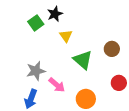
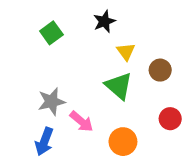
black star: (55, 14) -> (104, 21), moved
yellow triangle: (66, 36) -> (126, 51), moved

